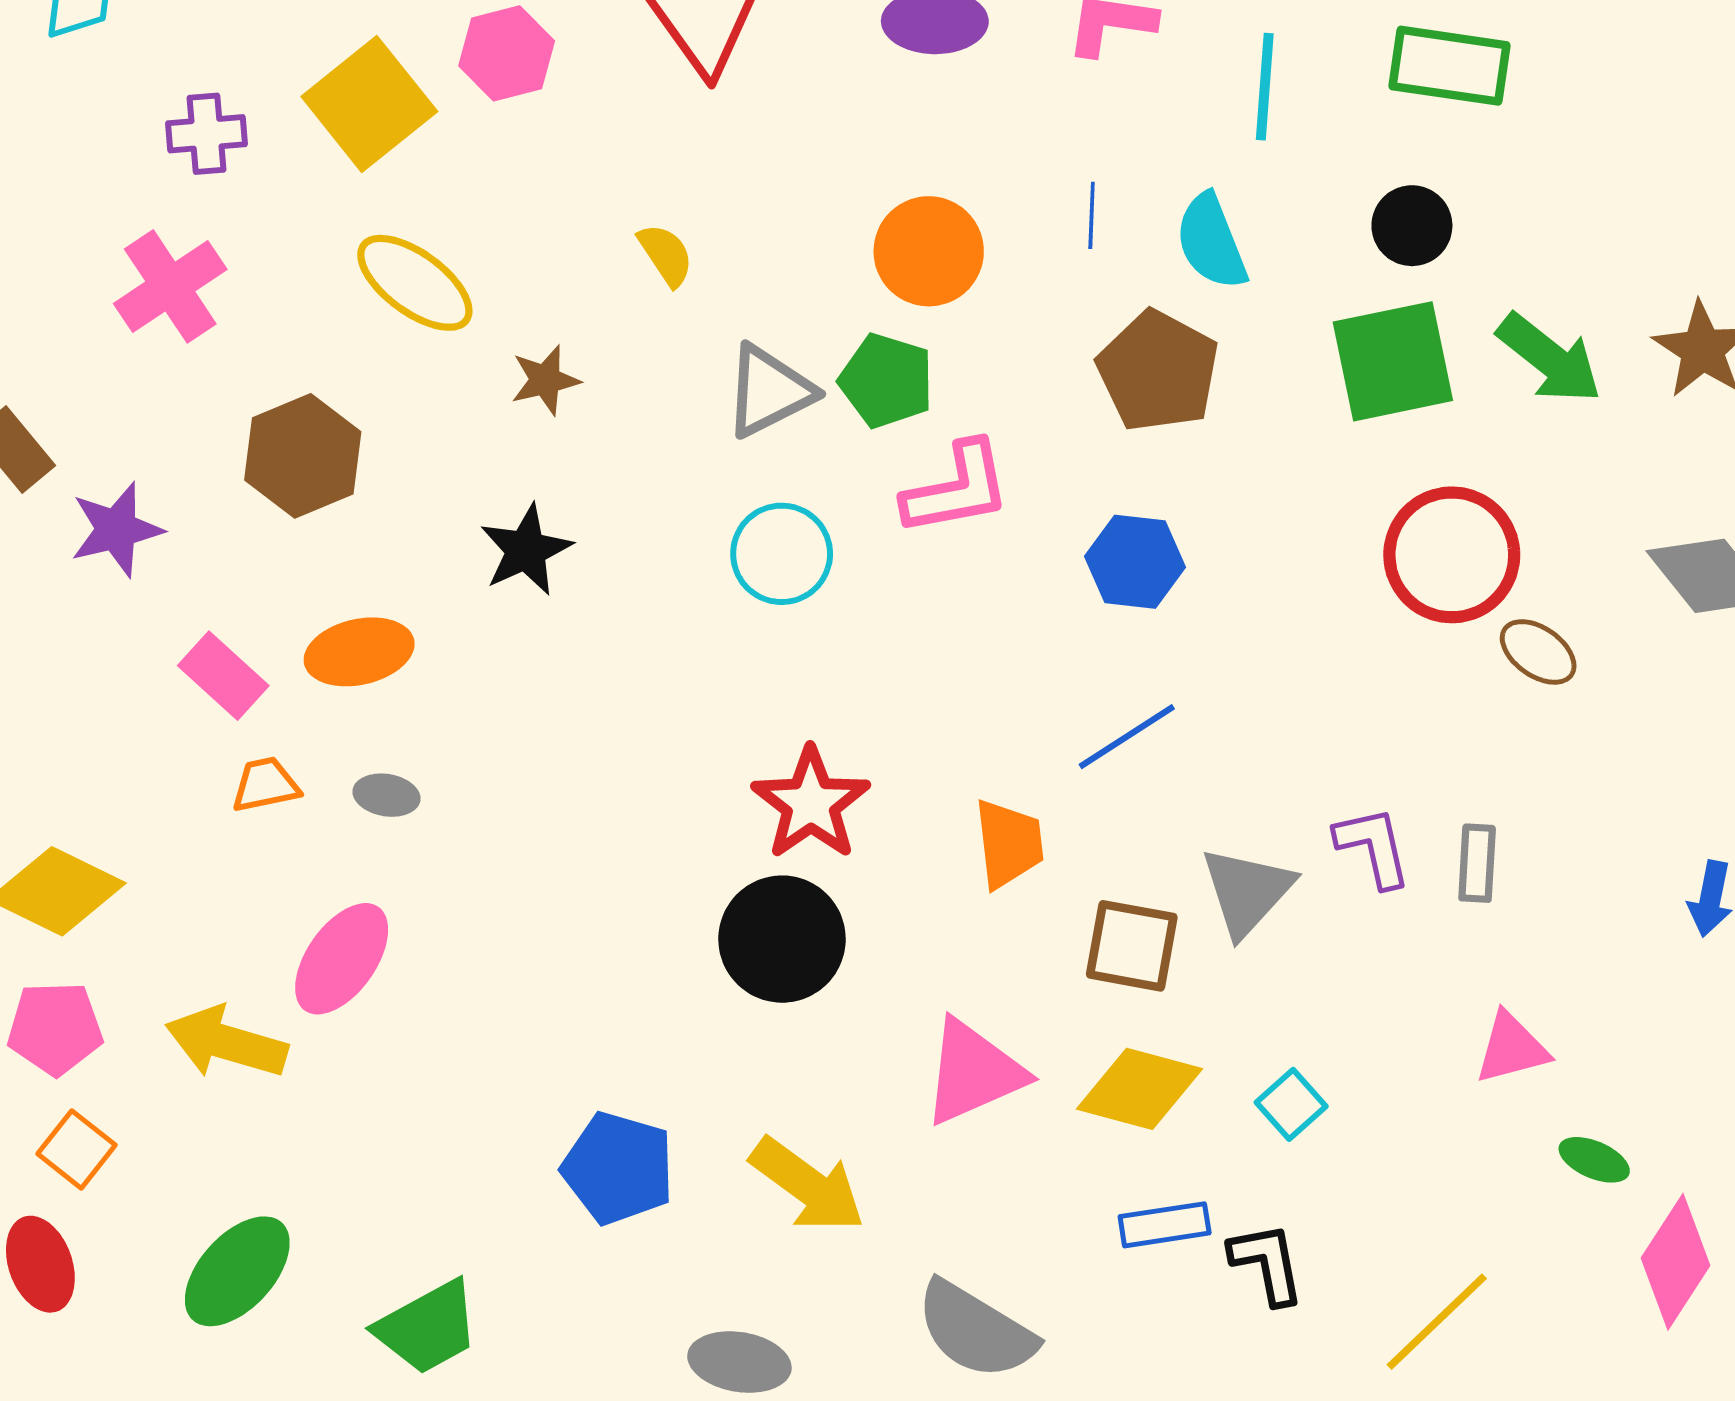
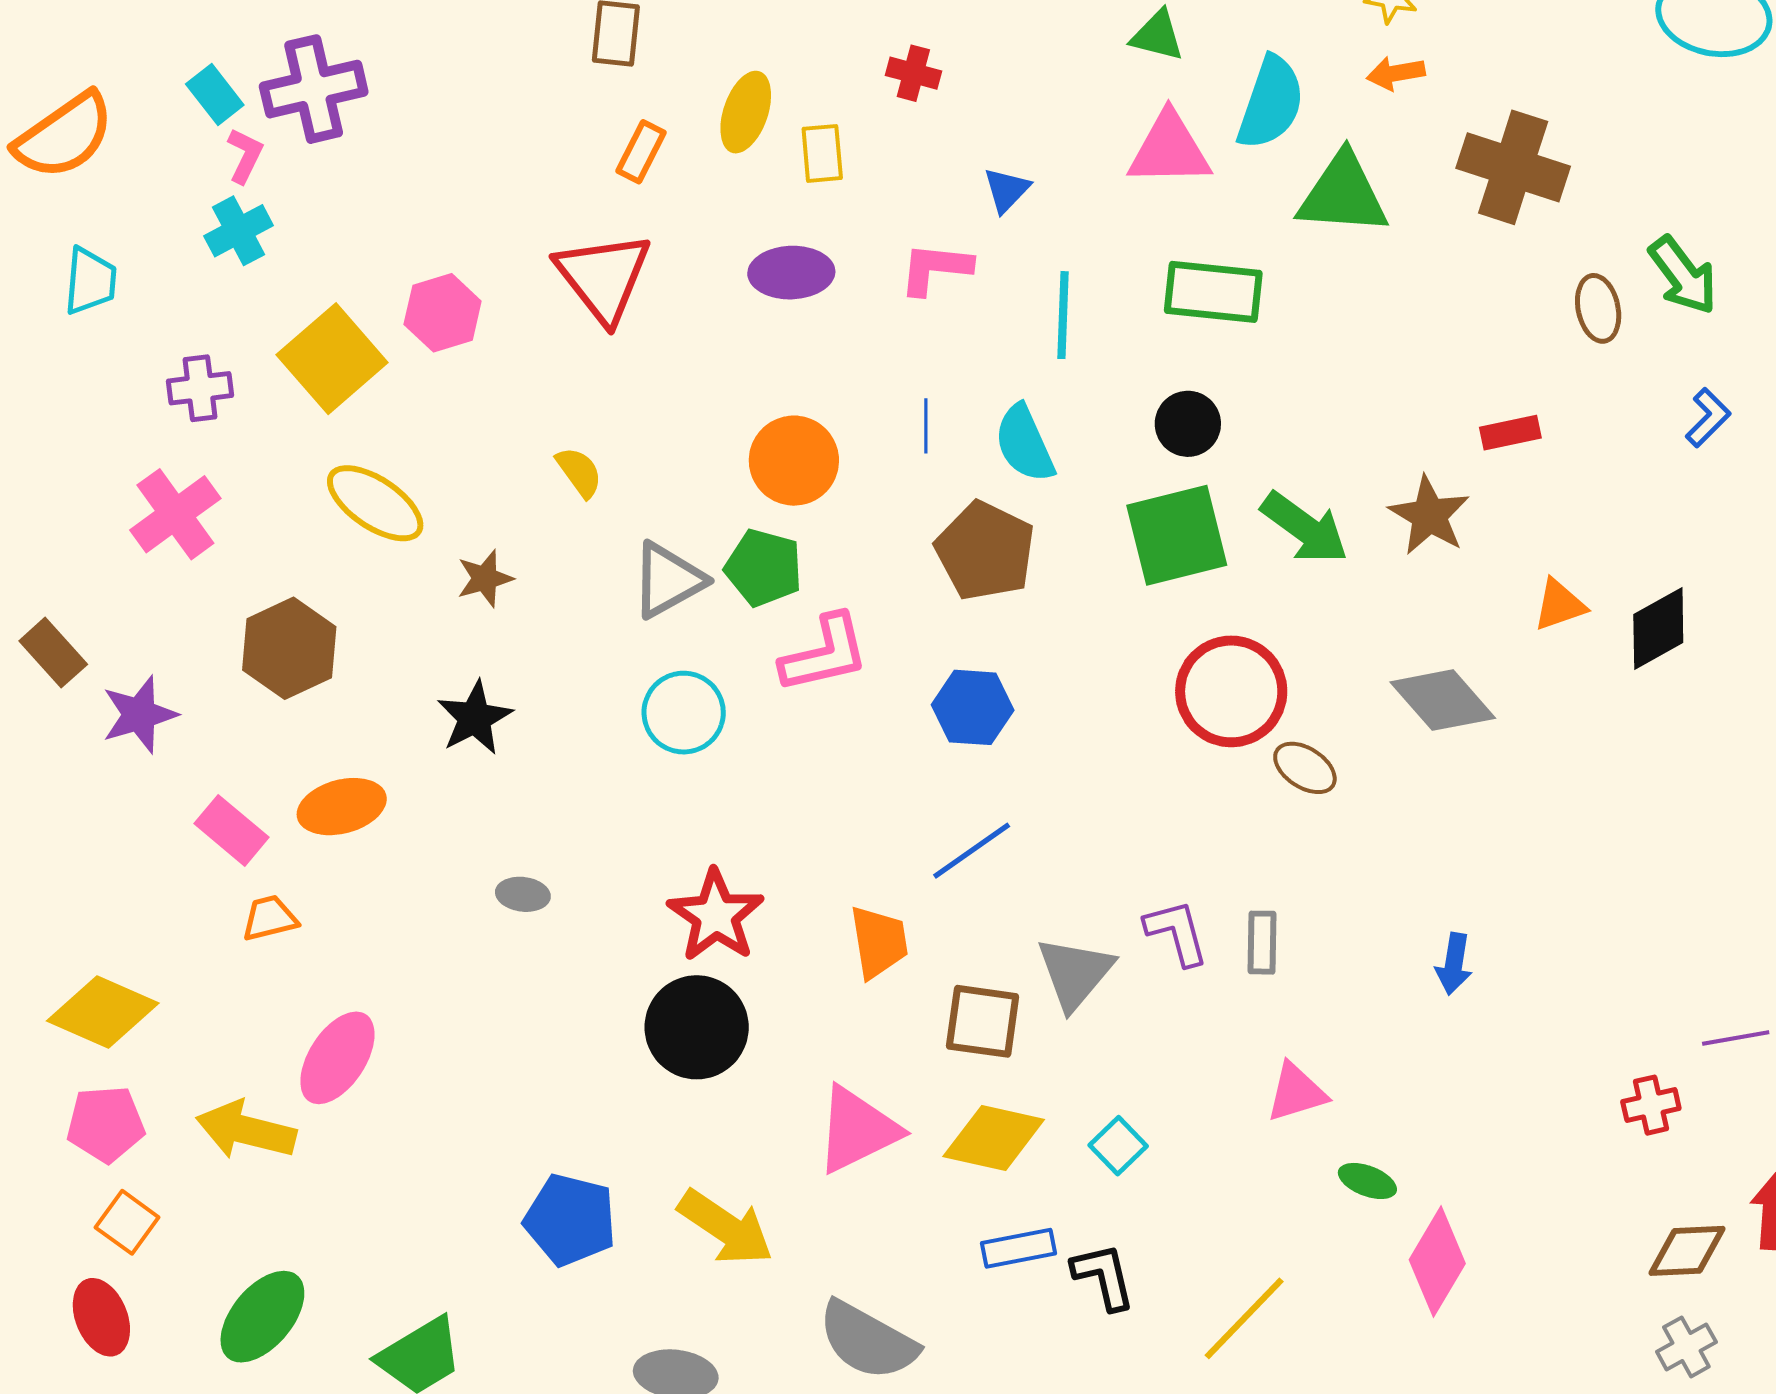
gray ellipse: (387, 795) -> (523, 894), moved

